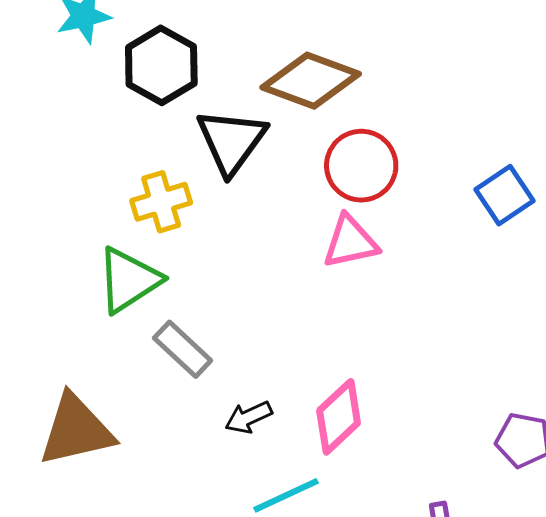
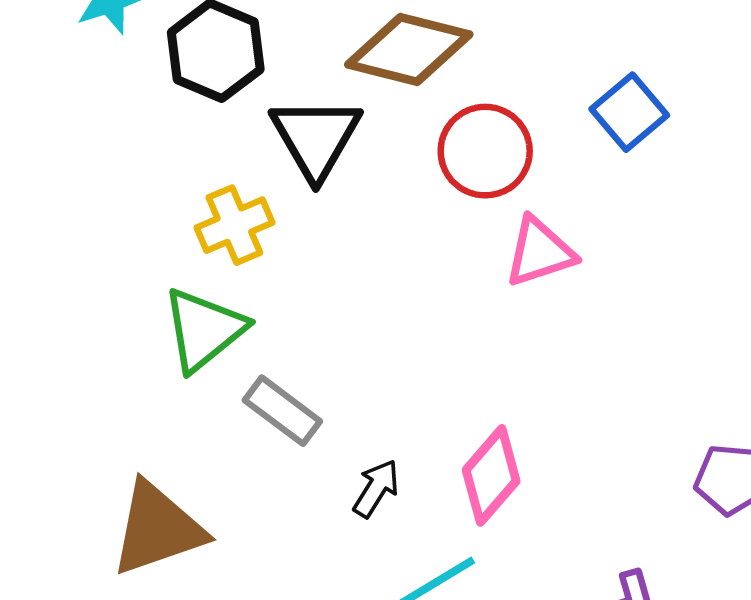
blue square: (504, 195) -> (629, 112), moved
pink triangle: (350, 242) -> (540, 252), moved
black arrow: (249, 417) -> (376, 488), turned 153

